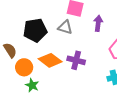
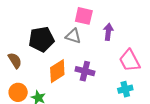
orange diamond: (50, 60) -> (57, 71), turned -70
orange circle: (24, 67) -> (18, 92), moved

